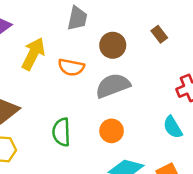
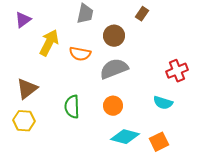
brown rectangle: (159, 34) -> (142, 14), moved, turned 72
cyan semicircle: (173, 127) -> (163, 103), turned -42

